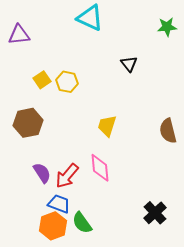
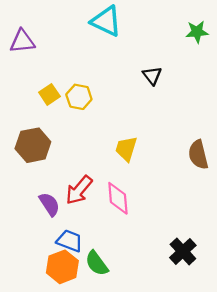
red arrow: (67, 176) -> (79, 190), moved

